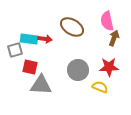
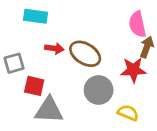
brown ellipse: (72, 27) -> (85, 54), moved
cyan rectangle: (29, 39) -> (36, 16), moved
red star: (109, 67) -> (133, 70), moved

